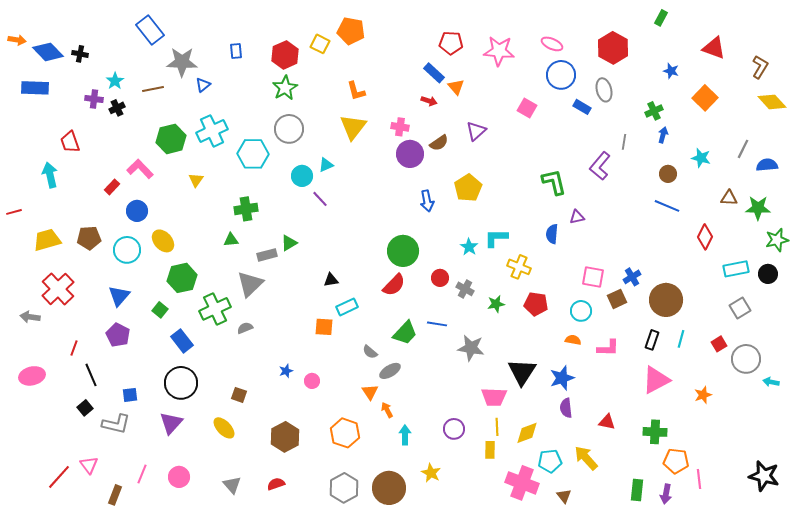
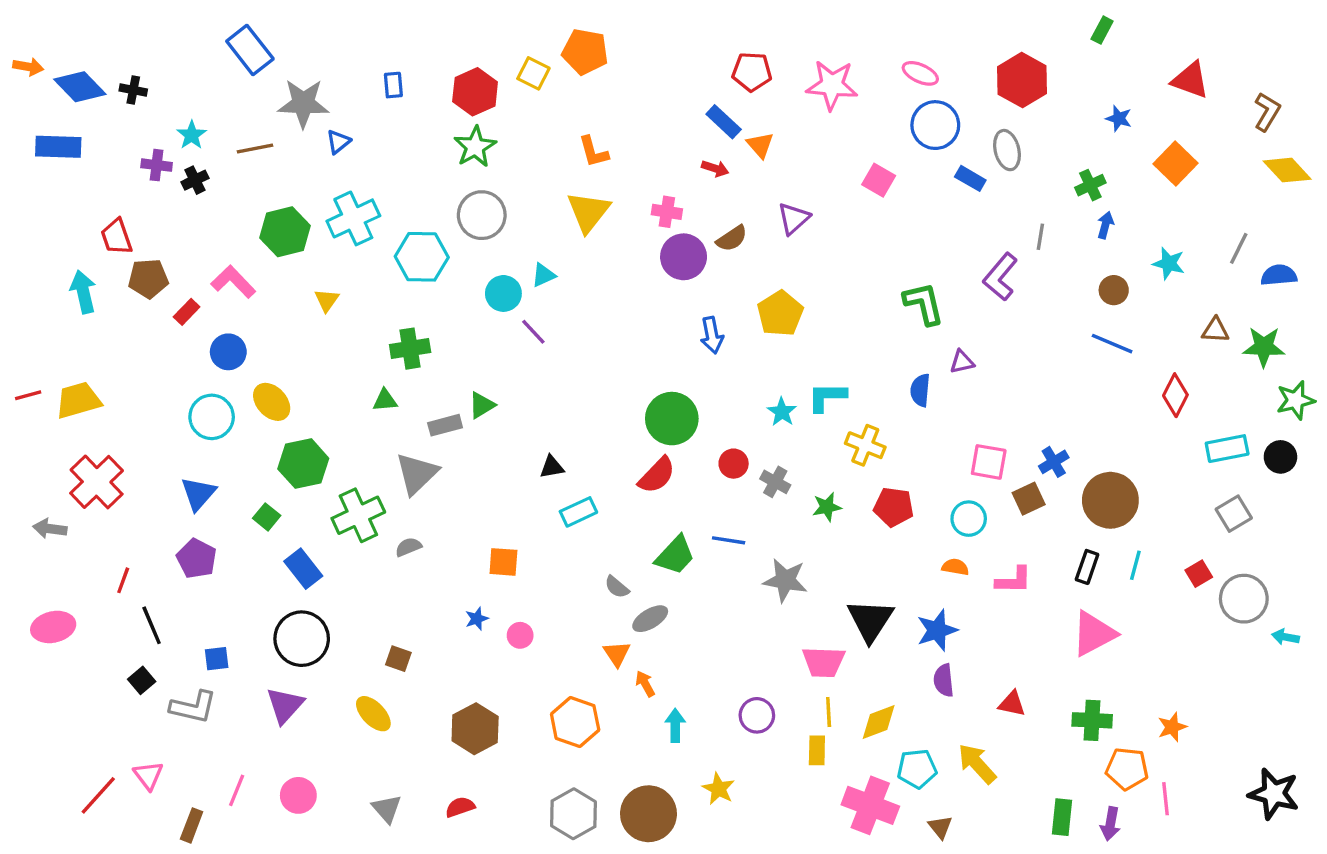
red line: (14, 212) -> (28, 395), moved
brown pentagon: (89, 238) -> (148, 278), moved
orange square: (324, 327) -> (503, 562), moved
orange star: (703, 395) -> (1172, 727), moved

